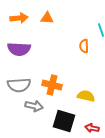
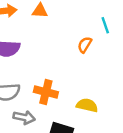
orange semicircle: (84, 46) -> (85, 45), turned 32

